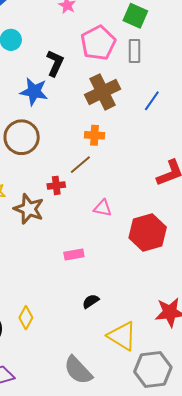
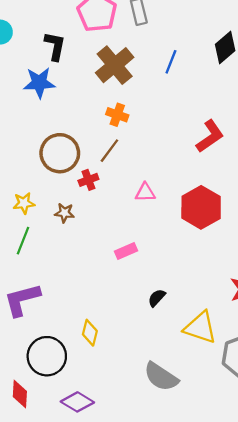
orange cross: (95, 135) -> (117, 115), turned 30
brown circle: (22, 137) -> (60, 153), moved
brown star: (29, 209) -> (64, 213), size x0.6

